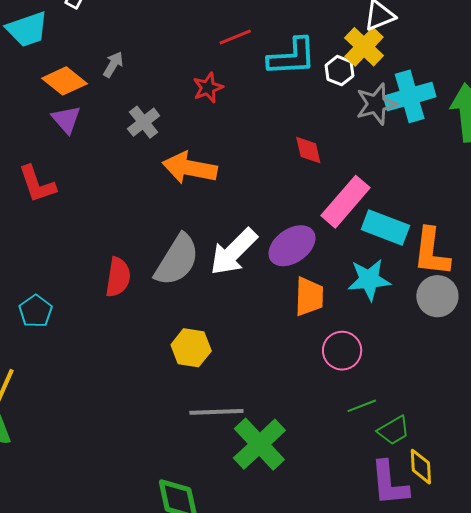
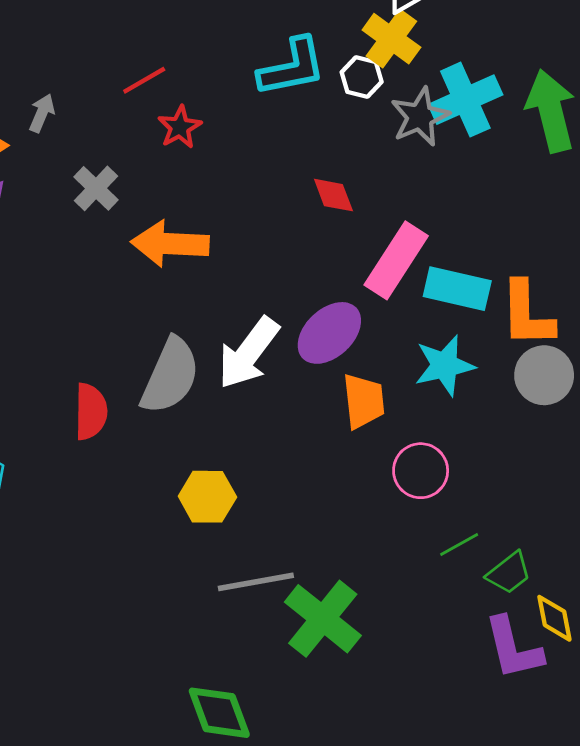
red line: (235, 37) -> (144, 80), moved

